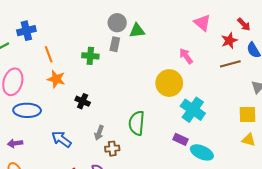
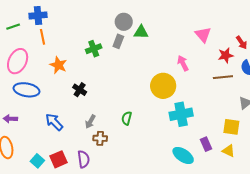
orange line: (49, 54) -> (42, 37), moved
green cross: (90, 56) -> (94, 49), turned -35
cyan cross: (193, 110) -> (181, 114), turned 35
green semicircle: (137, 123) -> (127, 118), size x0.6
purple rectangle: (181, 139) -> (206, 144), moved, turned 32

